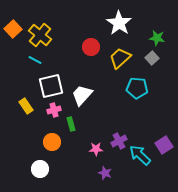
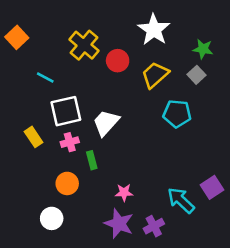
yellow cross: (40, 35) -> (84, 45), moved
purple cross: (119, 141) -> (154, 226), moved
purple star: (105, 173) -> (119, 224), moved, size x1.6

